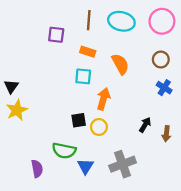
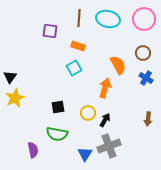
orange semicircle: (120, 64) -> (118, 65), moved
cyan square: (83, 76) -> (74, 68), turned -35
orange arrow: (103, 99) -> (105, 88), moved
black square: (79, 120) -> (58, 107), moved
black arrow: (145, 125) -> (105, 120), moved
blue triangle: (85, 166) -> (85, 154), moved

